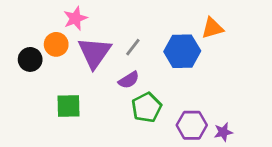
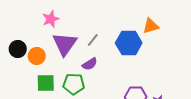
orange circle: (56, 44) -> (37, 56), moved
green pentagon: (147, 107) -> (74, 84), moved, turned 30

